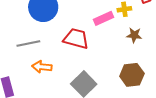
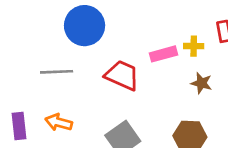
orange arrow: (42, 67) -> (59, 122), moved

